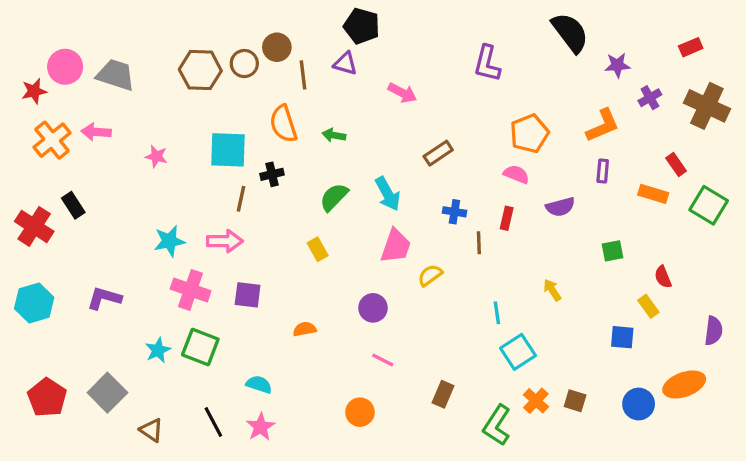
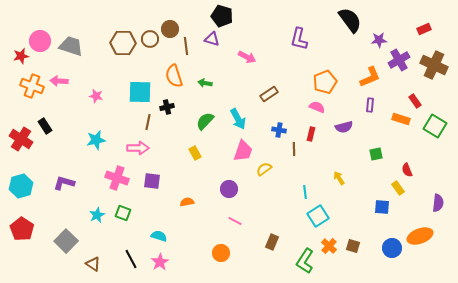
purple cross: (650, 98) -> (399, 60), size x1.5
orange cross: (52, 140) -> (32, 86), turned -30
cyan star: (169, 241) -> (96, 140), moved
green square: (200, 347) -> (123, 213), size x0.7
red pentagon: (47, 397) -> (22, 229), moved

